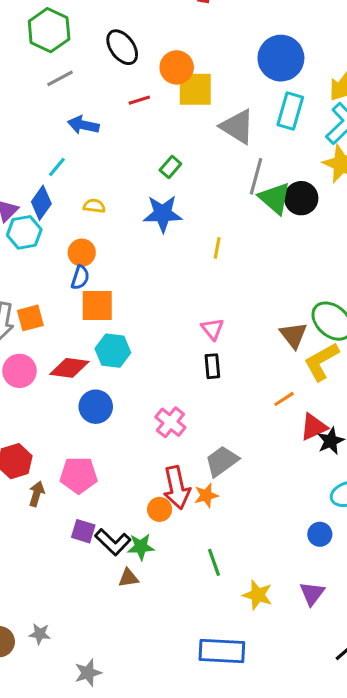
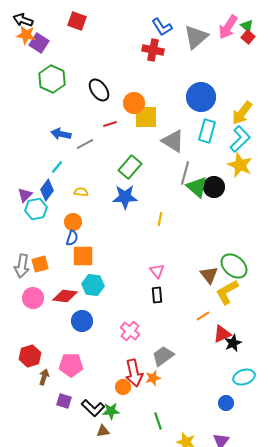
gray line: (60, 78) -> (85, 144), moved
blue arrow: (83, 125) -> (61, 134), moved
green rectangle: (170, 167) -> (130, 167), size x1.6
purple square: (83, 531) -> (64, 401), moved

